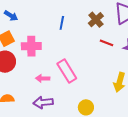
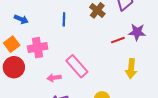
blue arrow: (11, 16) -> (21, 19), moved
red line: (106, 43) -> (118, 40), moved, turned -32

